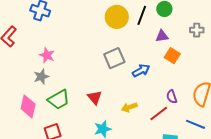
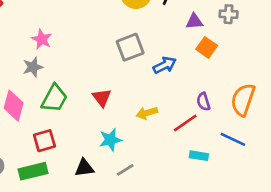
gray cross: (197, 30) -> (229, 14), moved
green trapezoid: (59, 100) -> (54, 98), turned -35

